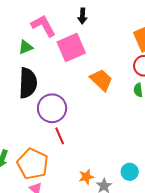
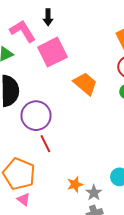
black arrow: (82, 16) -> (48, 17), moved

